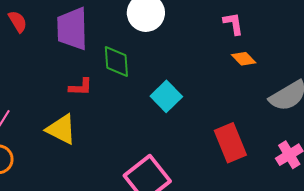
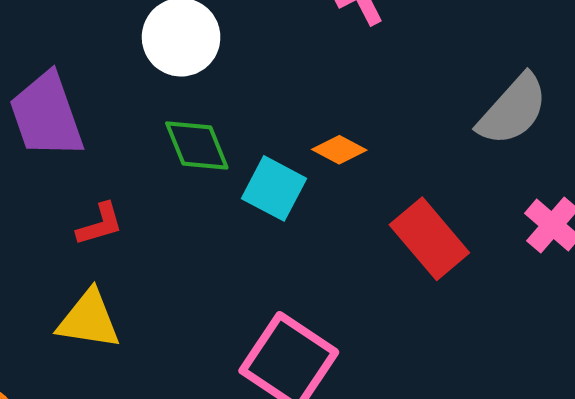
orange diamond: (244, 59) -> (339, 150), moved
green diamond: (116, 62) -> (197, 145), moved

